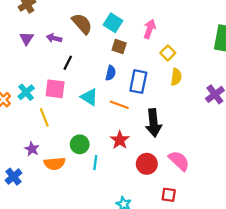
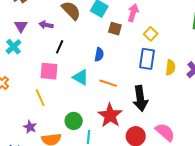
brown square: (119, 46) -> (115, 29), moved
yellow semicircle: (176, 77) -> (170, 67), moved
blue rectangle: (138, 82) -> (147, 59), moved
cyan cross: (26, 92) -> (14, 47), moved
red star: (120, 140) -> (110, 115), size x1.4

